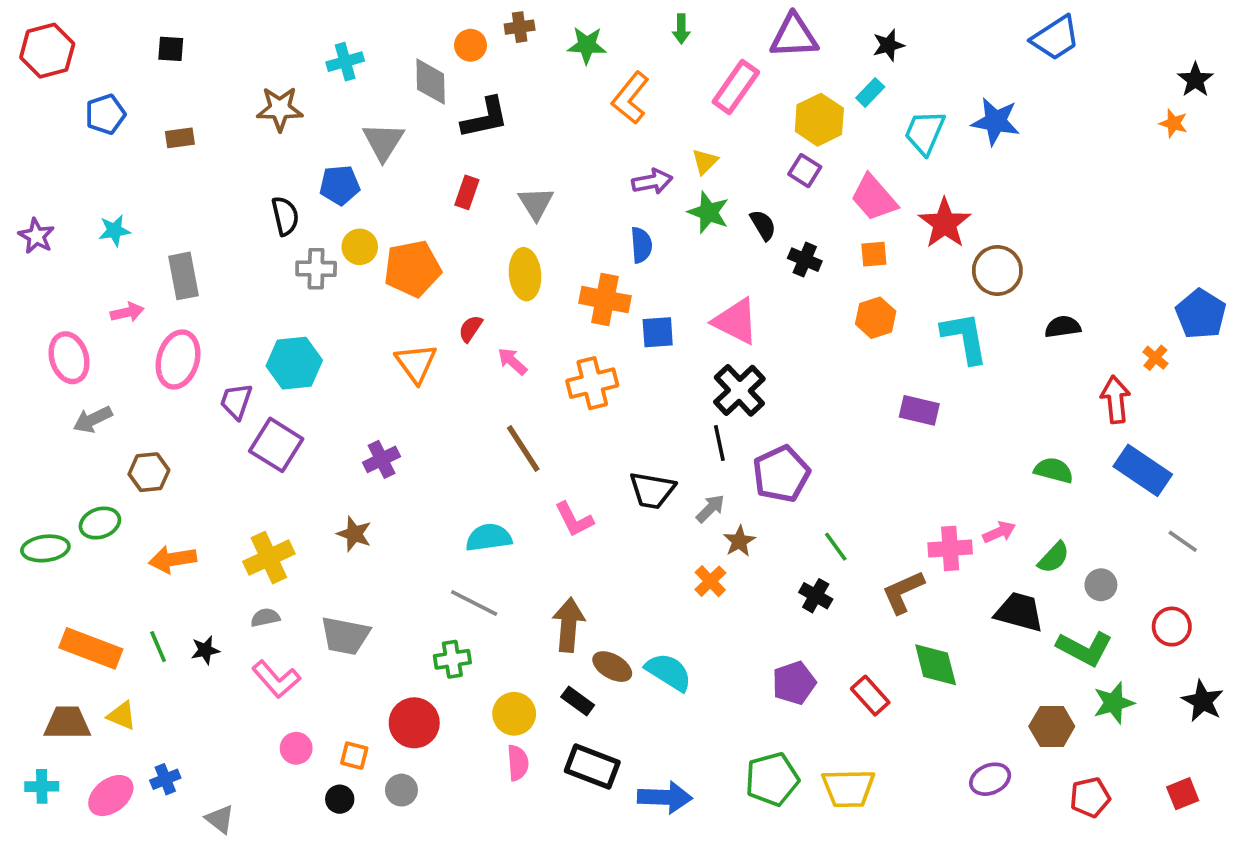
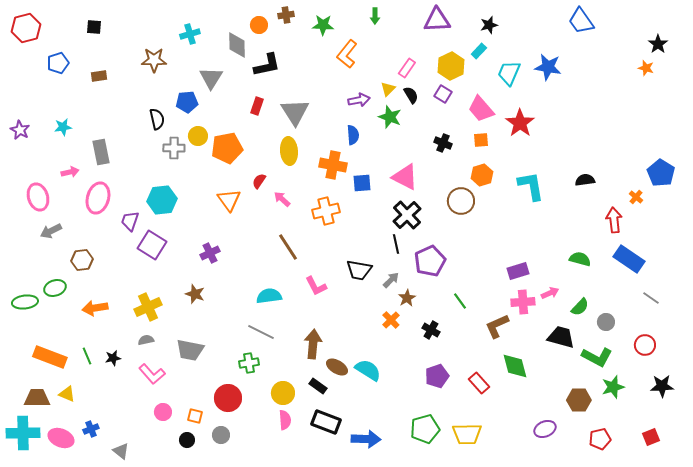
blue trapezoid: (1055, 38) -> (581, 21), turned 88
pink rectangle: (736, 87) -> (407, 68), moved, size x0.7
gray triangle: (536, 203) -> (295, 112), size x1.4
black semicircle: (763, 225) -> (411, 95), moved
brown circle: (997, 270) -> (461, 201), moved
purple rectangle: (919, 410) -> (518, 271), moved, turned -30
black cross: (816, 596) -> (431, 330), moved
black star: (1203, 701) -> (662, 386), turned -30
cyan cross: (42, 786) -> (23, 433), size x1.8
pink ellipse: (111, 796) -> (61, 438), turned 60

